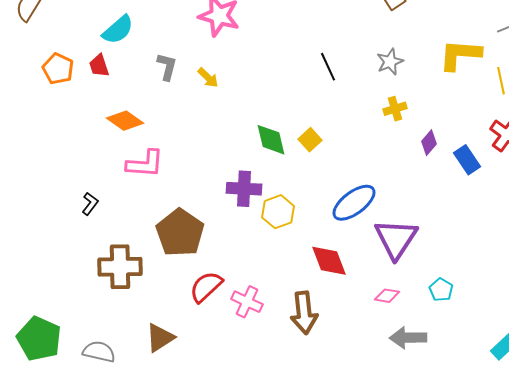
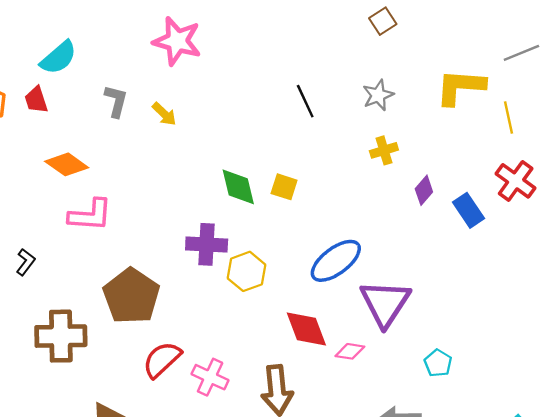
yellow square: (310, 140) -> (284, 187), turned -30
pink diamond: (387, 296) -> (350, 351), moved

